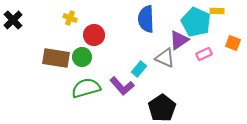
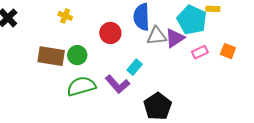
red circle: (94, 35) -> (110, 33), moved
orange square: (233, 43) -> (228, 51), moved
gray triangle: (165, 58) -> (157, 36), moved, turned -30

